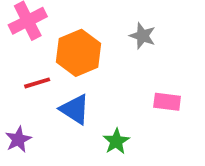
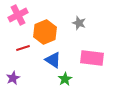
pink rectangle: (167, 102) -> (92, 58), size x1.6
blue triangle: (75, 109) -> (53, 60), moved

